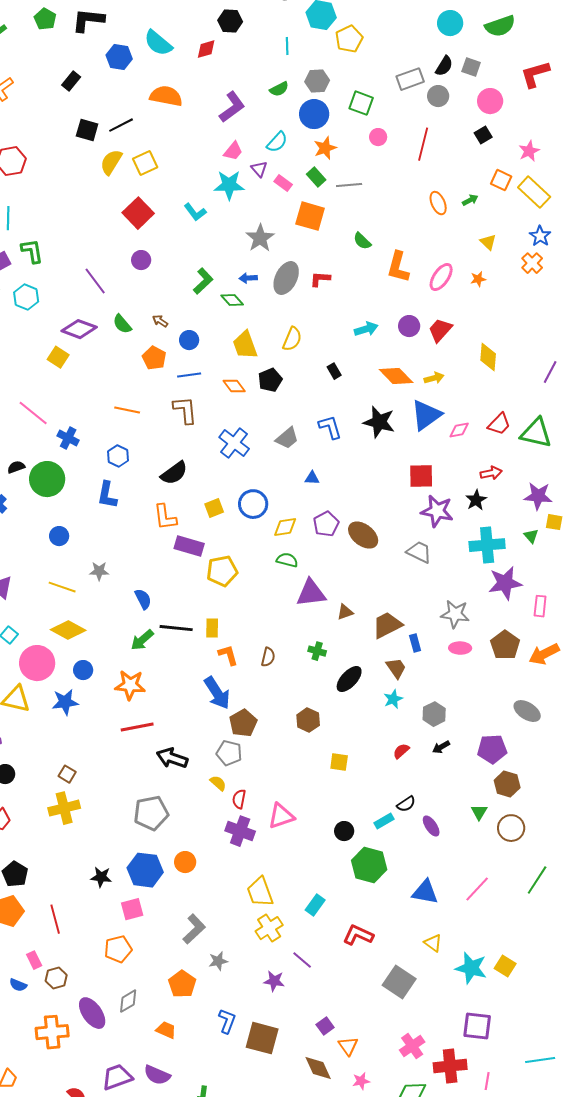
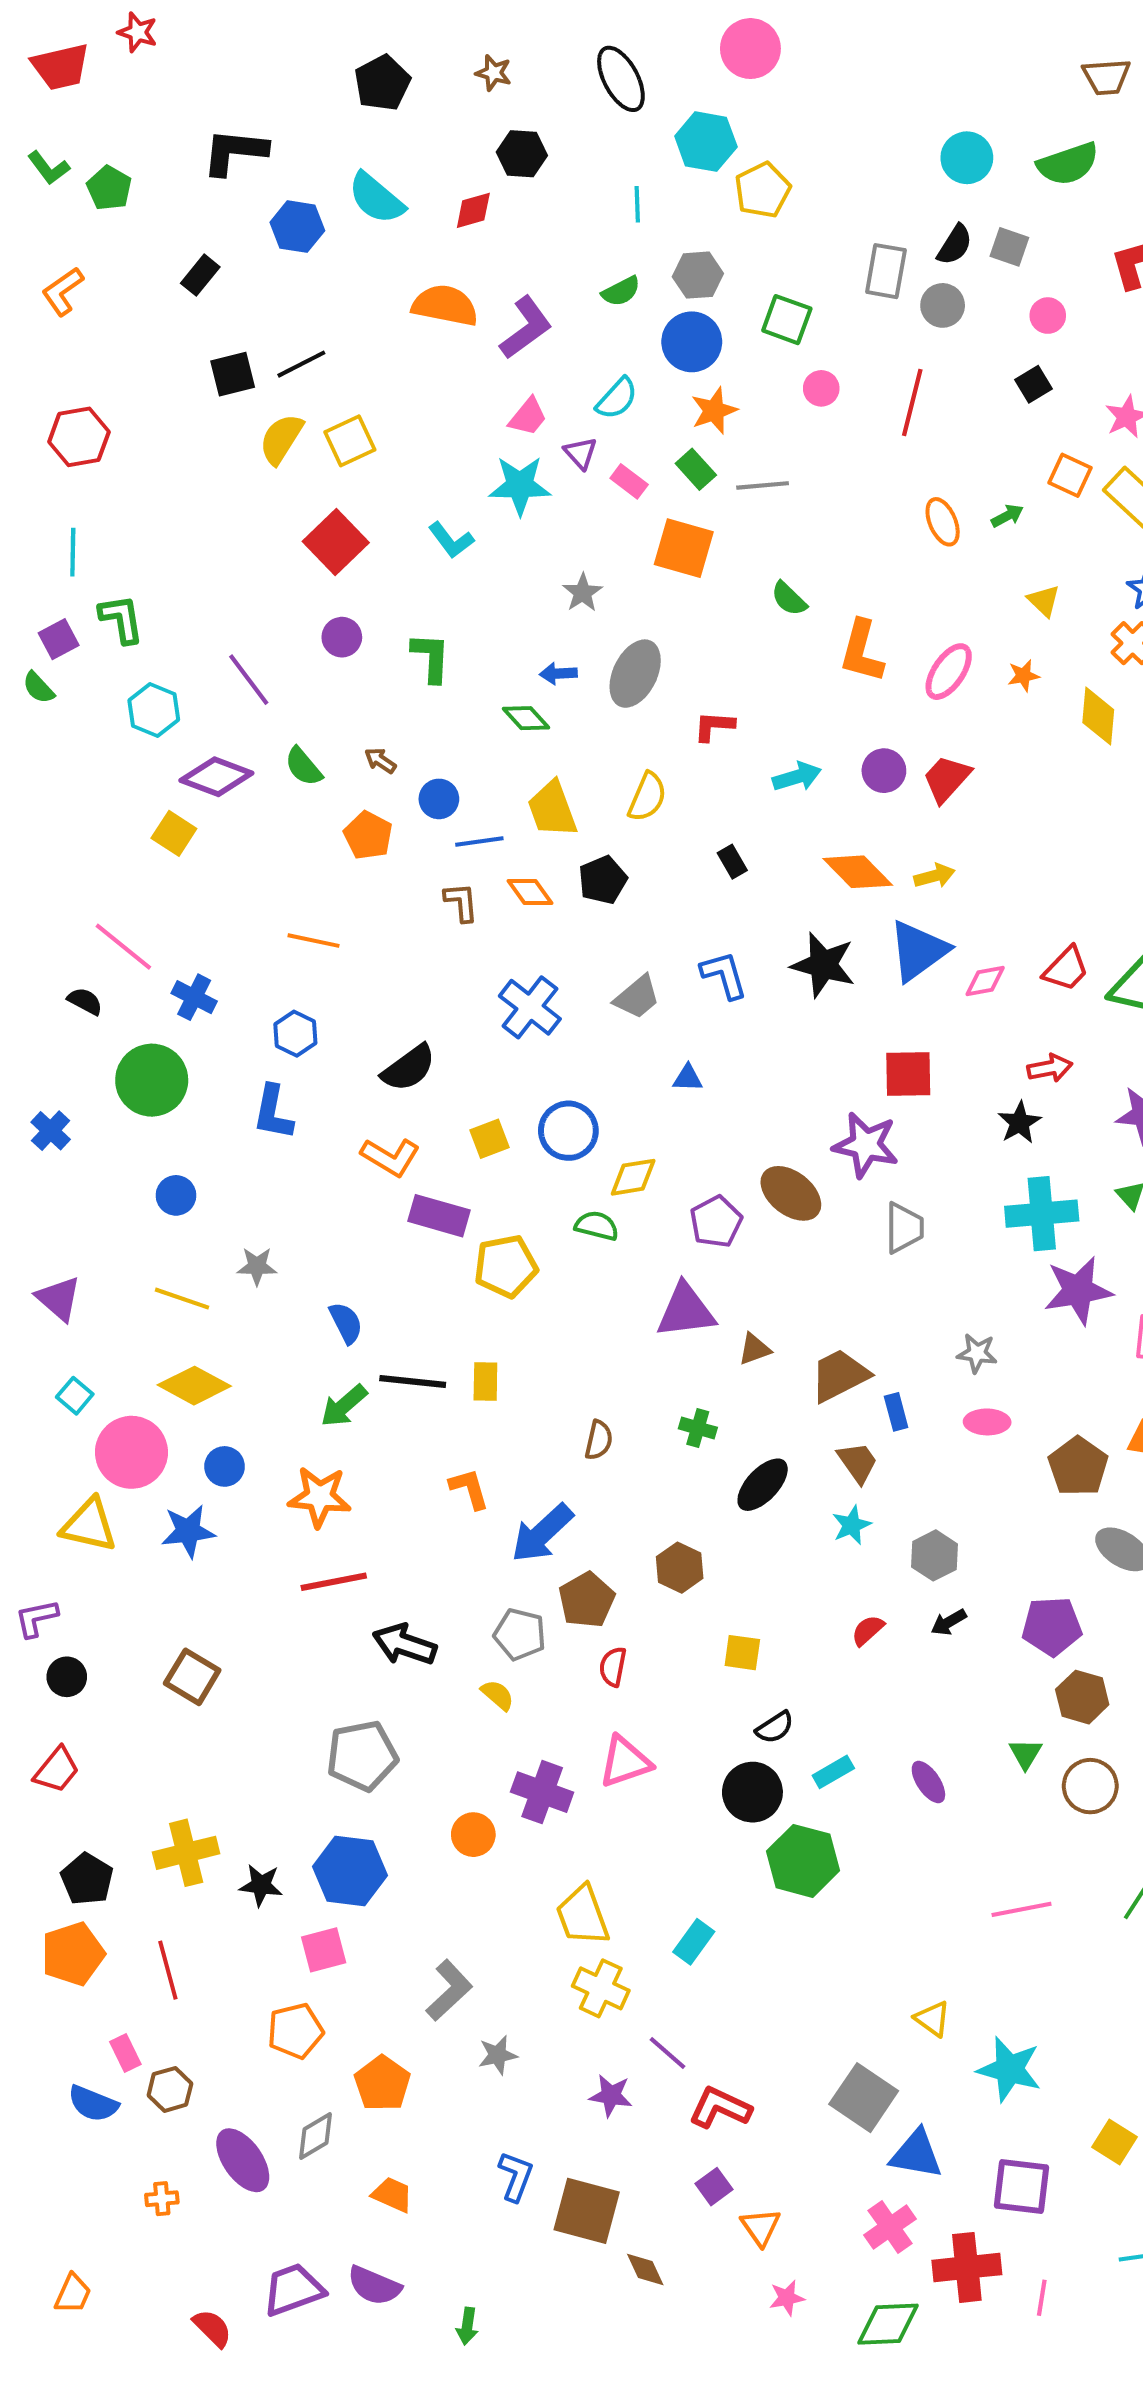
green pentagon: (45, 19) -> (109, 188), moved
gray rectangle: (410, 79) -> (886, 271), turned -60
orange semicircle: (166, 96) -> (445, 305), moved
pink circle: (490, 101) -> (1048, 316), size x0.7
black square: (87, 130) -> (233, 374), turned -30
gray star: (260, 238) -> (583, 593), size x0.7
red L-shape: (320, 279) -> (714, 726), moved
green L-shape: (203, 281) -> (431, 657), moved, turned -44
cyan hexagon: (26, 297) -> (154, 710), moved
yellow diamond: (488, 357) -> (1098, 716), moved
blue line: (189, 375) -> (479, 841), moved
brown L-shape: (185, 410) -> (461, 902), moved, size x0.7
black semicircle: (16, 467) -> (85, 1001), moved, turned 48
purple star: (437, 511) -> (866, 1145), moved
orange L-shape: (165, 517) -> (390, 1157), turned -52
purple pentagon: (326, 524) -> (716, 1222), moved
gray trapezoid: (419, 552) -> (904, 1228), turned 64
green semicircle: (287, 560) -> (597, 1226), moved
gray star: (455, 614) -> (977, 1353), size x0.7
brown pentagon: (505, 645) -> (1078, 1466), moved
orange L-shape: (228, 655) -> (469, 1489), moved
blue arrow: (217, 693) -> (542, 1533), moved, turned 80
brown pentagon: (243, 723) -> (587, 1600), moved
brown square: (67, 774) -> (192, 1677), size x1.5
red semicircle: (239, 799) -> (613, 1667), moved
black semicircle: (406, 804) -> (775, 1727), moved
yellow cross: (64, 808) -> (186, 1853), moved
black circle: (344, 831) -> (752, 1792), size x1.5
orange circle: (185, 862) -> (473, 1835), moved
pink line: (477, 889) -> (1021, 1909), turned 36
blue triangle: (425, 892) -> (916, 2154), moved
yellow cross: (269, 928) -> (601, 1988), turned -32
red L-shape: (358, 935) -> (720, 2108), moved
yellow square: (505, 966) -> (1115, 2142), moved
orange pentagon: (182, 984) -> (382, 2083), moved
blue semicircle: (18, 985) -> (93, 2104), size x1.4
orange cross: (52, 1032) -> (162, 2199), size x0.5
brown diamond: (318, 1068) -> (645, 2269), moved, size x0.7

